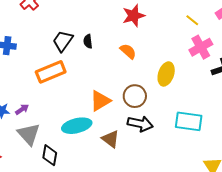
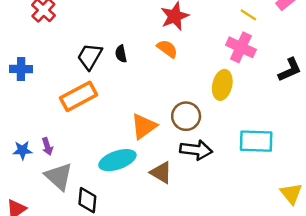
pink cross: (201, 47) -> (241, 47), moved, turned -30
orange semicircle: (128, 51) -> (167, 49), moved
purple arrow: (22, 109) -> (47, 146), turned 112

